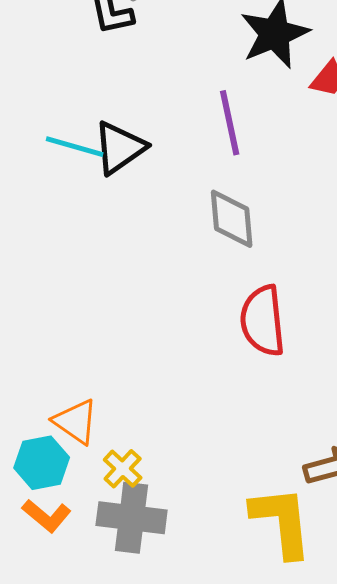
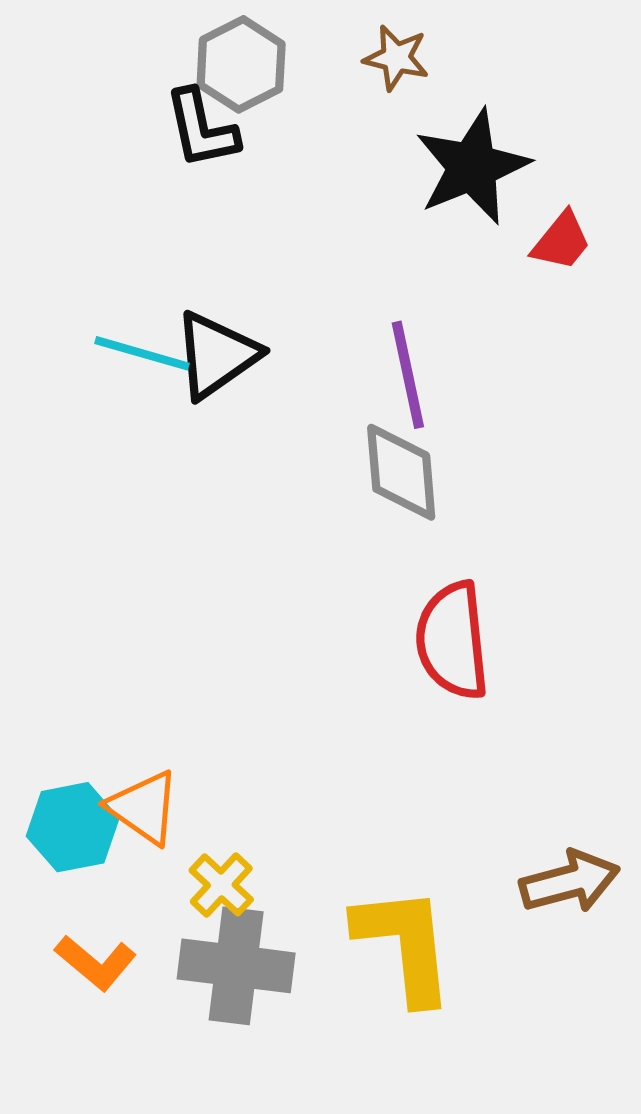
purple line: (230, 123) -> (408, 375), moved
cyan hexagon: (42, 463) -> (73, 827), moved
yellow L-shape: (282, 522) -> (405, 944), moved

